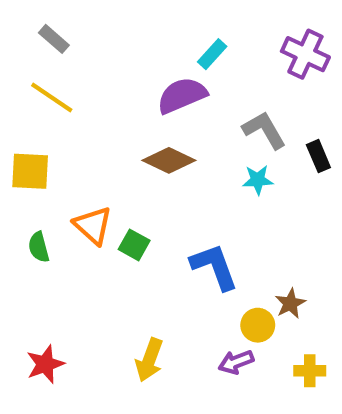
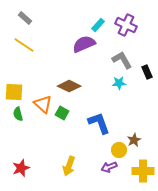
purple cross: (305, 54) -> (126, 25), moved
brown diamond: (169, 160) -> (69, 86), moved
yellow square: (30, 171) -> (14, 92), moved
yellow cross: (310, 371) -> (143, 171), size x1.5

